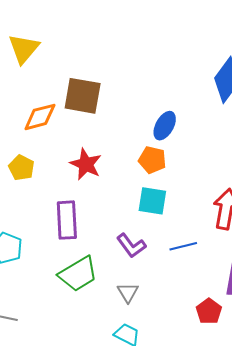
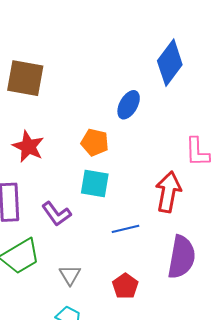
blue ellipse: (165, 126) -> (129, 105), moved
purple L-shape: (131, 246) -> (56, 214), moved
red pentagon: (209, 311) -> (125, 286), moved

